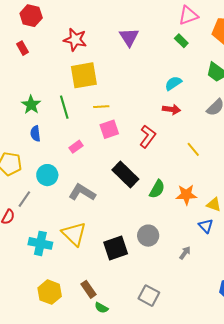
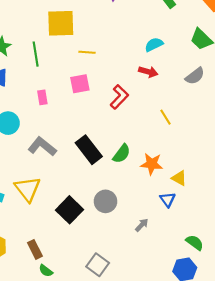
yellow line: (101, 107) -> (87, 52), moved
pink rectangle: (76, 147) -> (42, 97), turned -72
black rectangle: (125, 174) -> (89, 150), moved
black square: (116, 248) -> (69, 210), turned -35

